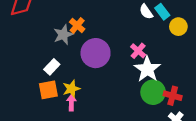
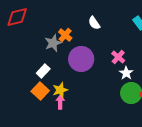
white semicircle: (146, 12) -> (94, 23), moved
white star: (147, 69) -> (126, 73), size x0.6
orange square: (48, 90) -> (40, 91), turned -36

